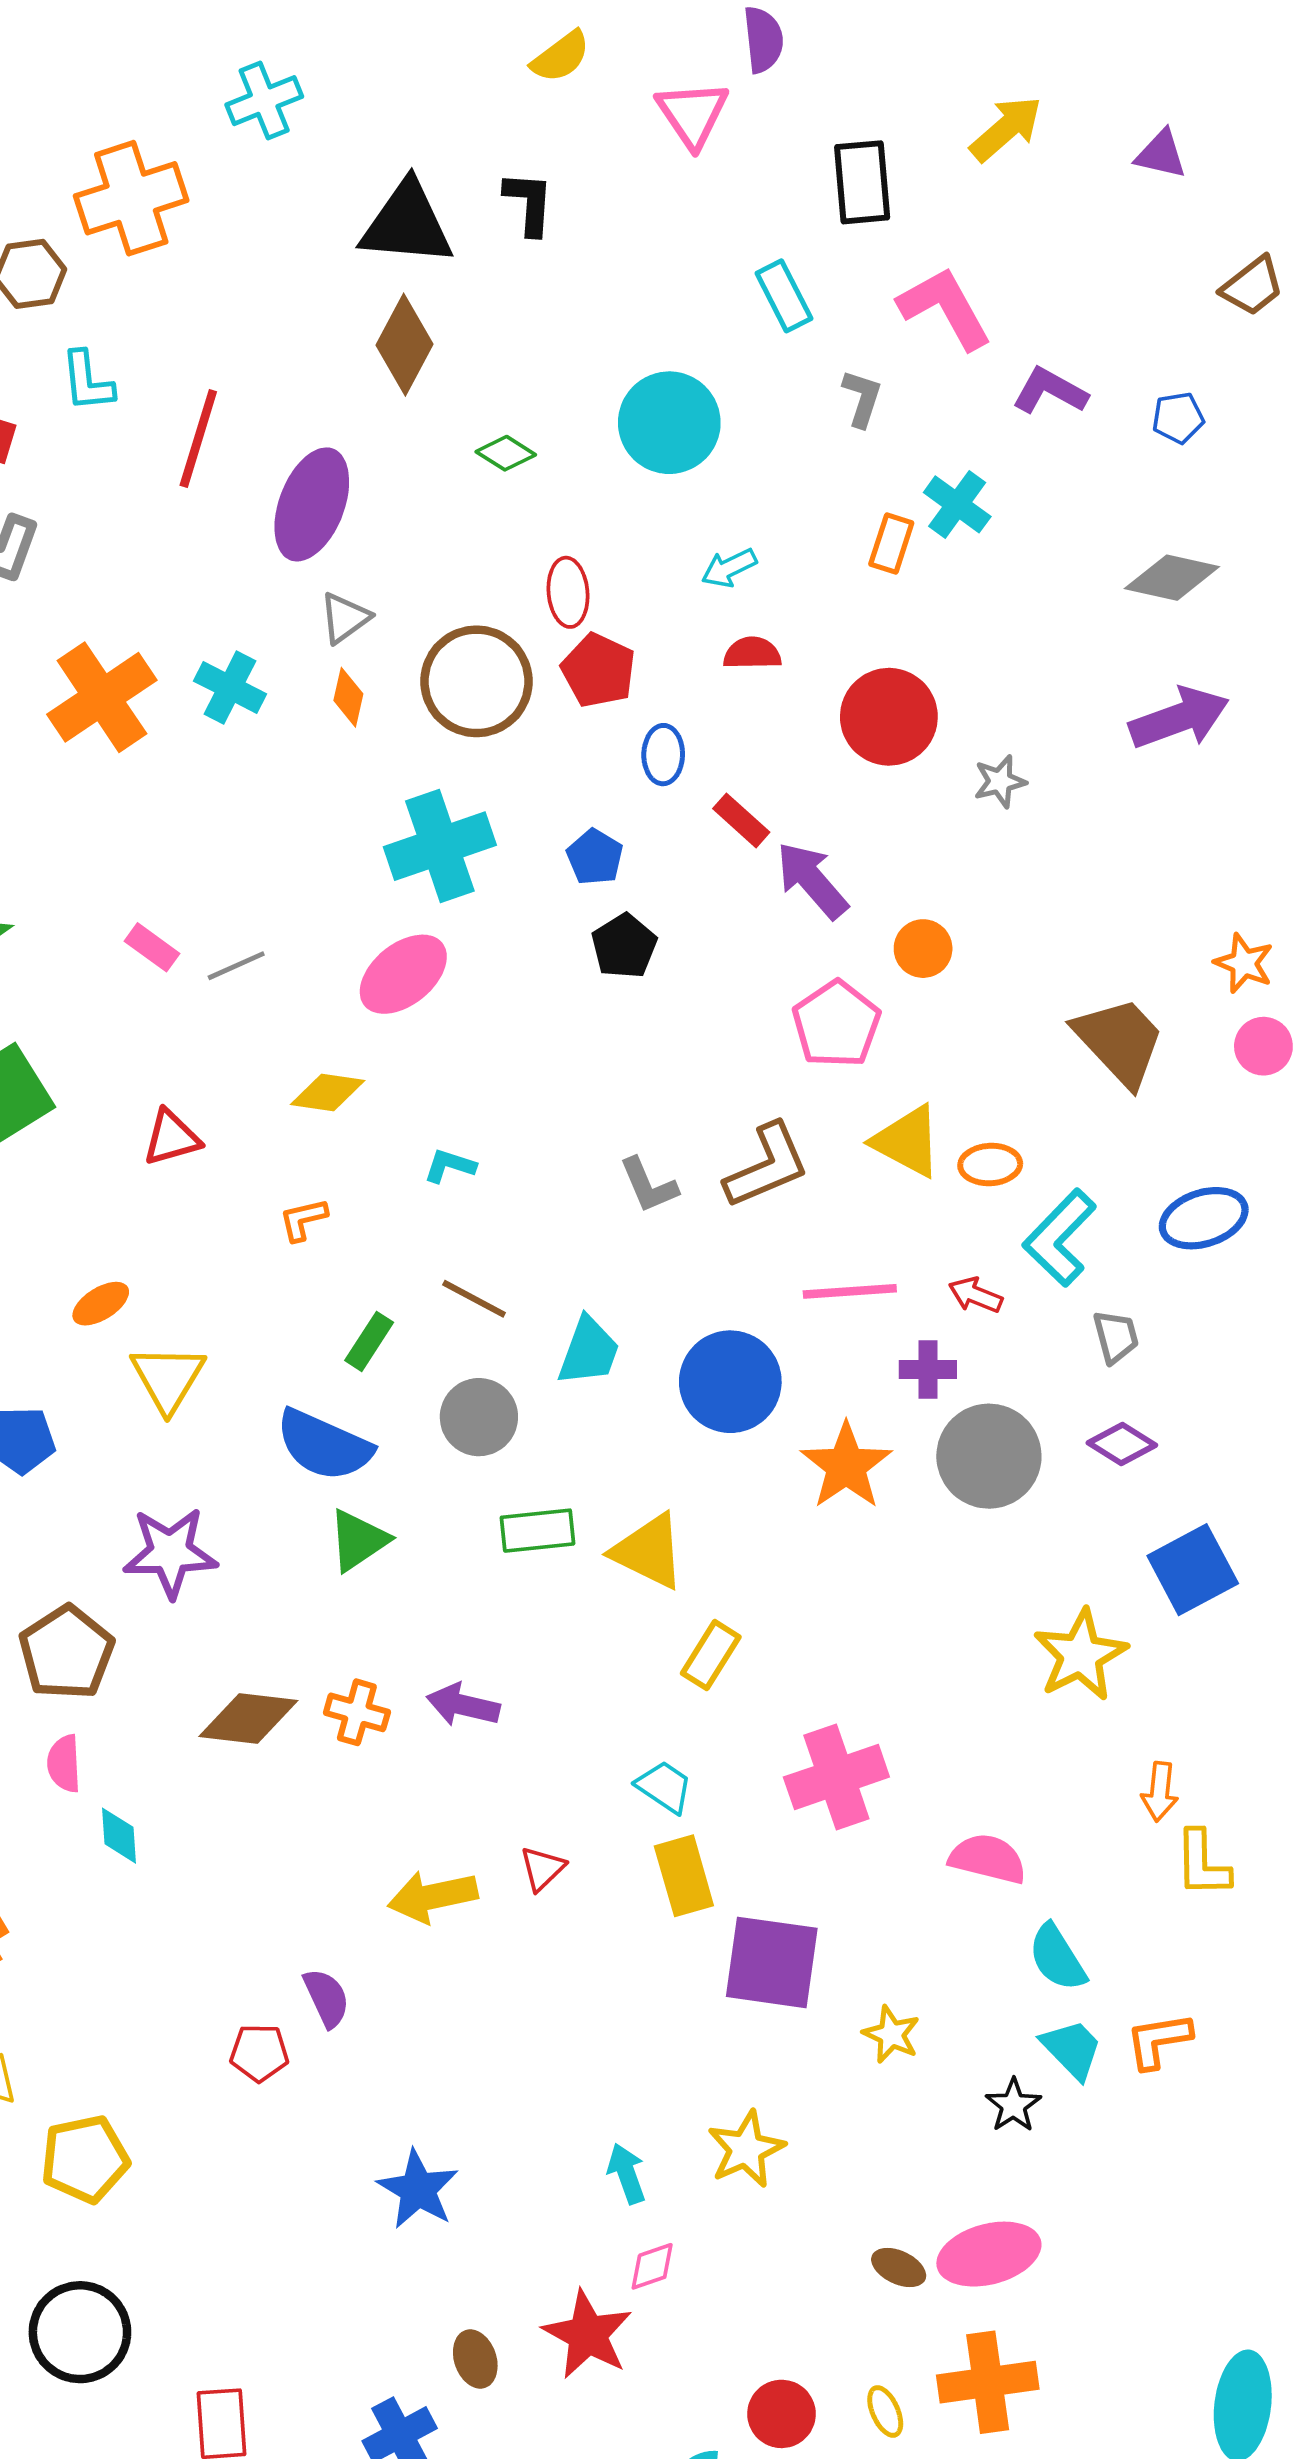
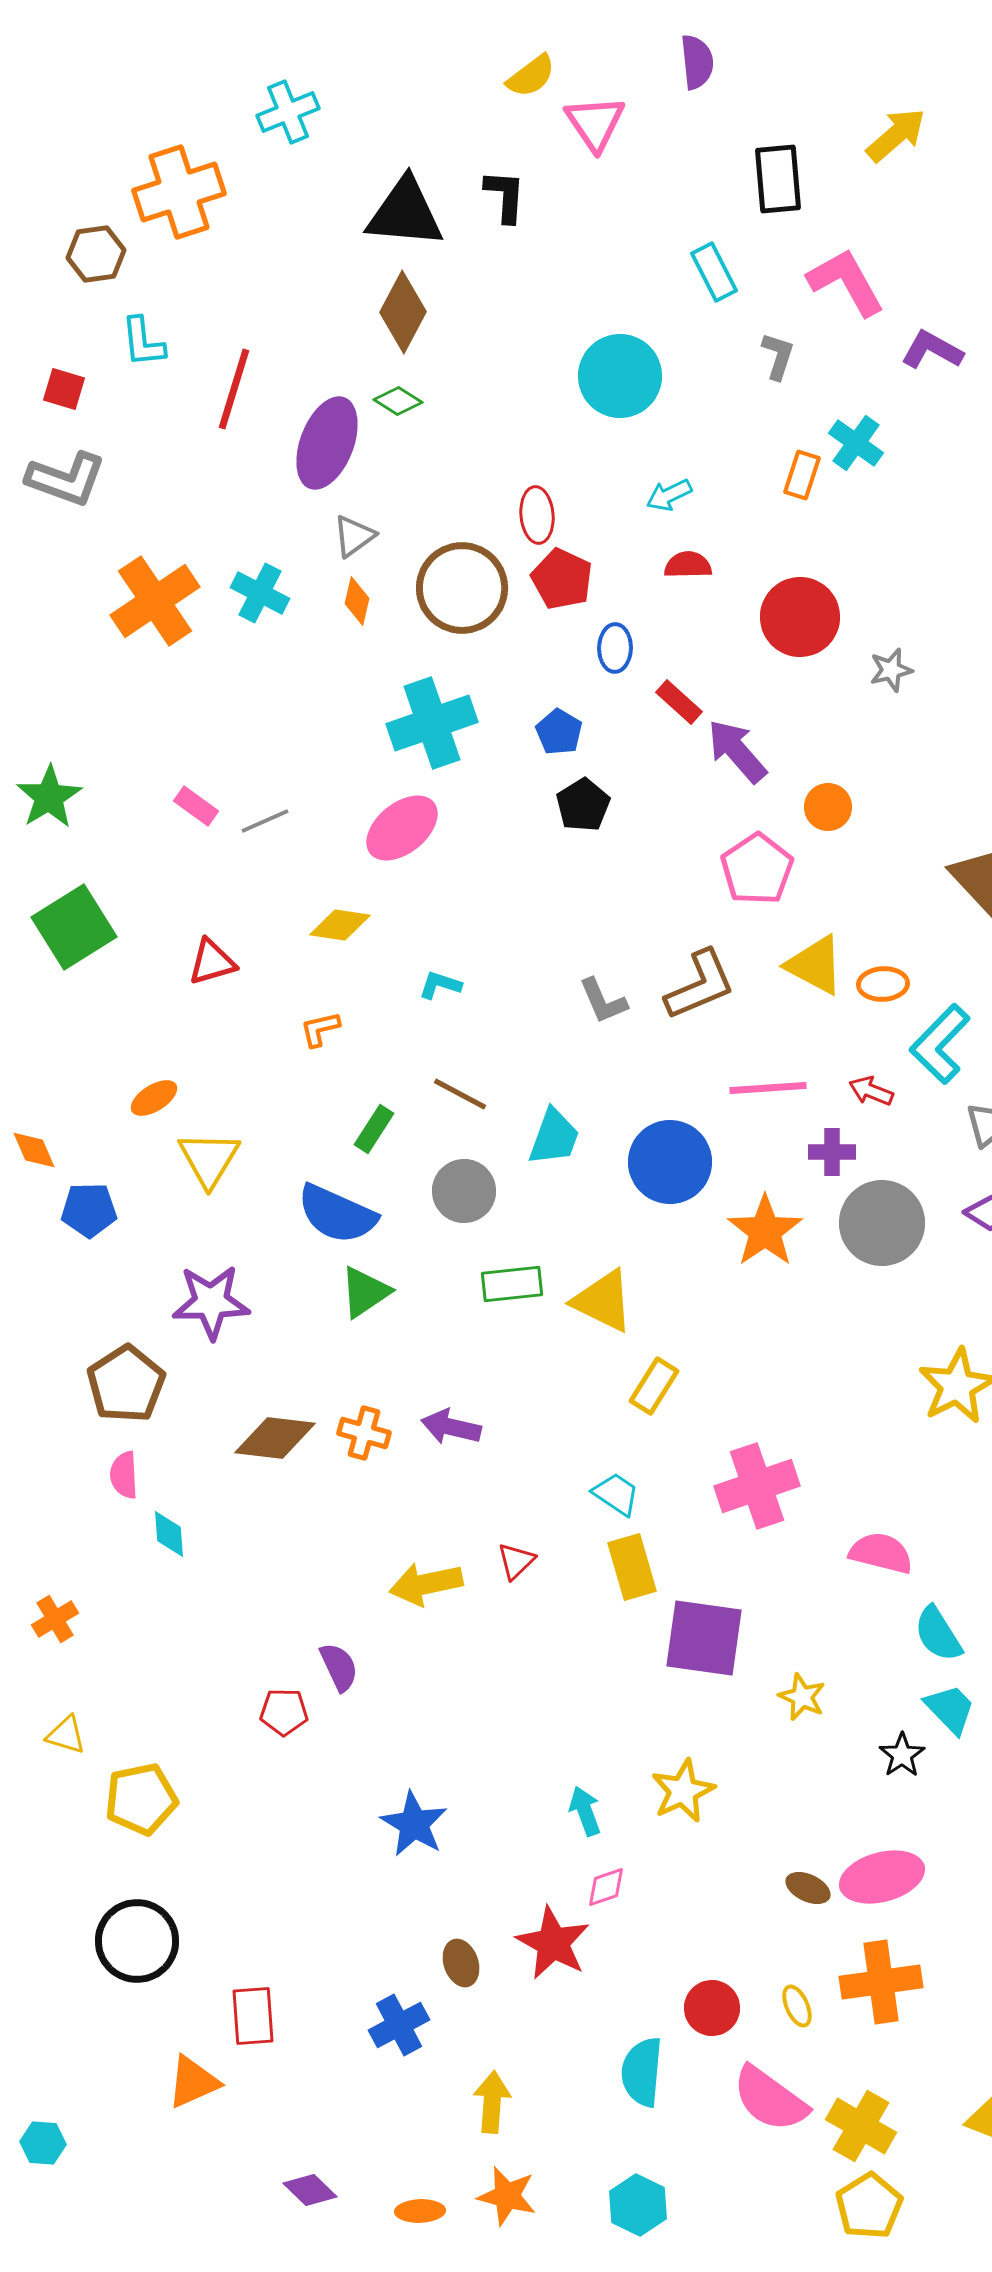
pink triangle: (692, 114) -> (595, 123), moved
green diamond: (506, 453) -> (398, 401), moved

